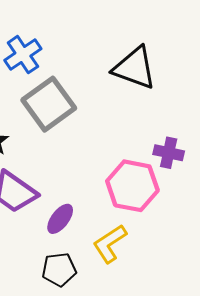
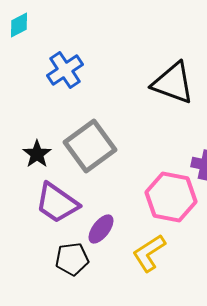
gray square: (49, 104) -> (90, 146), moved
black pentagon: (59, 269) -> (72, 259), moved

